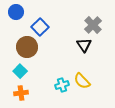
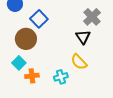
yellow semicircle: (82, 81) -> (79, 62), moved
orange cross: (21, 93) -> (32, 76), moved

